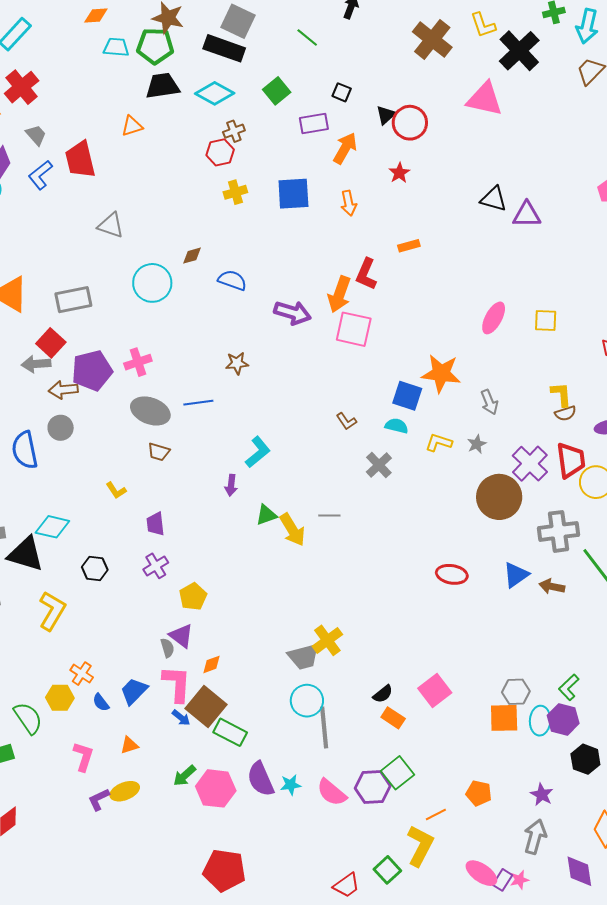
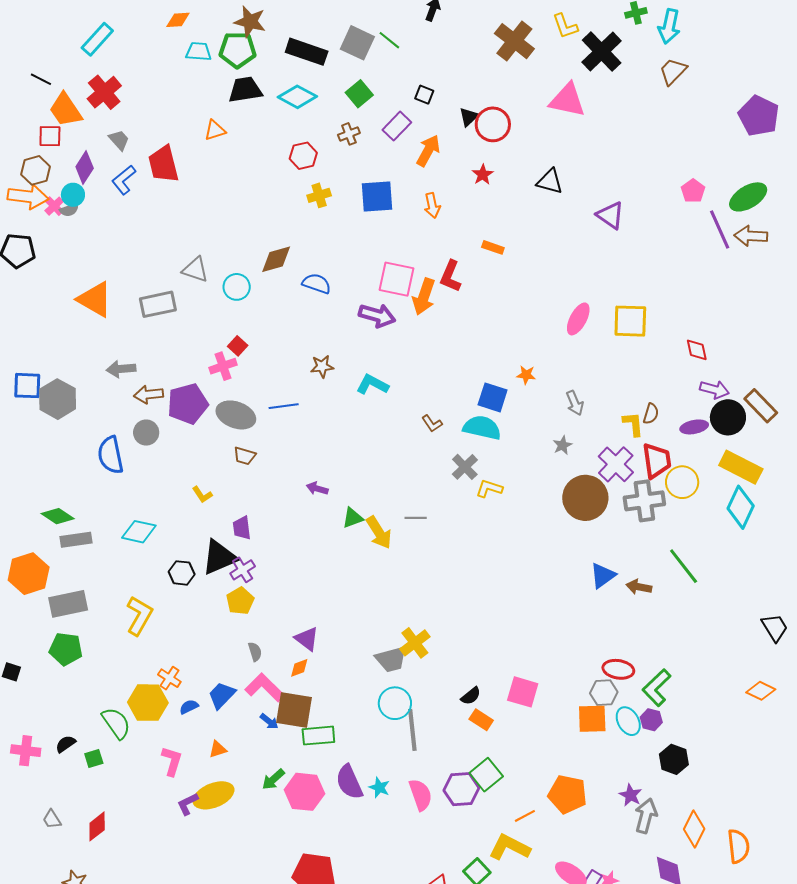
gray square: (238, 21) -> (357, 43), moved
purple rectangle: (314, 124) -> (397, 126), turned -36
brown cross: (234, 131) -> (349, 134), moved
black triangle: (494, 199) -> (550, 181), moved
purple triangle: (527, 215) -> (610, 215), turned 36
gray triangle: (111, 225) -> (195, 270), moved
orange rectangle: (409, 246) -> (493, 247), turned 35
brown diamond: (192, 256) -> (276, 259), size x1.6
cyan circle: (152, 283) -> (237, 287), size x0.7
yellow square: (546, 321) -> (630, 321), size x1.5
pink square: (354, 329) -> (397, 279), moved
red square: (51, 343) -> (238, 346), moved, size x0.7
purple pentagon: (92, 370) -> (188, 404), moved
orange star: (441, 373) -> (526, 375), size x0.5
yellow L-shape: (561, 394) -> (633, 424), moved
brown semicircle: (565, 413) -> (651, 414), turned -55
cyan semicircle: (397, 426) -> (482, 428), size x1.6
yellow L-shape: (439, 442) -> (489, 489), moved
cyan L-shape: (258, 452) -> (372, 385), moved, turned -112
purple arrow: (231, 485) -> (317, 489), turned 100
gray cross: (558, 531) -> (644, 501), moved
black triangle: (26, 554) -> (219, 557), moved, turned -39
red ellipse: (452, 574) -> (618, 669), moved
yellow pentagon: (193, 597) -> (240, 601), moved
purple triangle: (181, 636) -> (307, 639), moved
pink L-shape: (177, 684) -> (265, 687), turned -48
green L-shape: (569, 687) -> (657, 688), size x1.4
pink square: (435, 691) -> (523, 692), turned -36
yellow hexagon: (60, 698) -> (148, 703), size x1.4
blue semicircle: (101, 702) -> (189, 707), turned 102
brown square: (206, 707) -> (294, 710), turned -30
purple hexagon: (563, 719) -> (651, 720), size x0.7
cyan ellipse: (540, 721) -> (628, 721), turned -32
green rectangle: (230, 732) -> (318, 736), turned -32
cyan star: (291, 785) -> (379, 787), turned 30
yellow ellipse: (125, 791) -> (213, 795), size x1.4
pink semicircle: (332, 792) -> (421, 795), turned -148
orange pentagon: (479, 793) -> (568, 794), size x1.5
gray arrow: (535, 837) -> (646, 816), moved
yellow L-shape: (420, 846) -> (509, 847), turned -90

